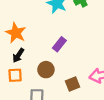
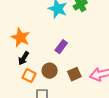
orange square: (15, 75) -> (29, 76), moved, turned 32
brown square: (73, 84) -> (74, 74), moved

